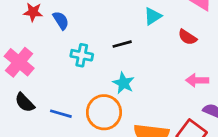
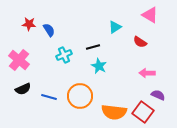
cyan cross: (82, 55) -> (64, 55), turned -35
cyan star: (123, 83) -> (99, 66), moved
black semicircle: (25, 103) -> (23, 89), turned -70

